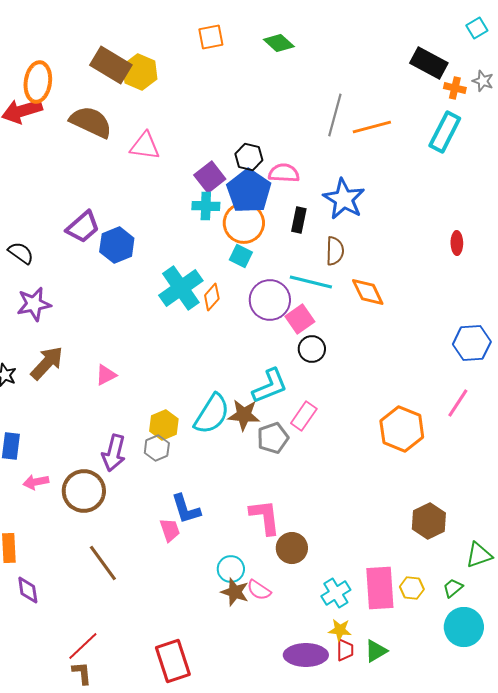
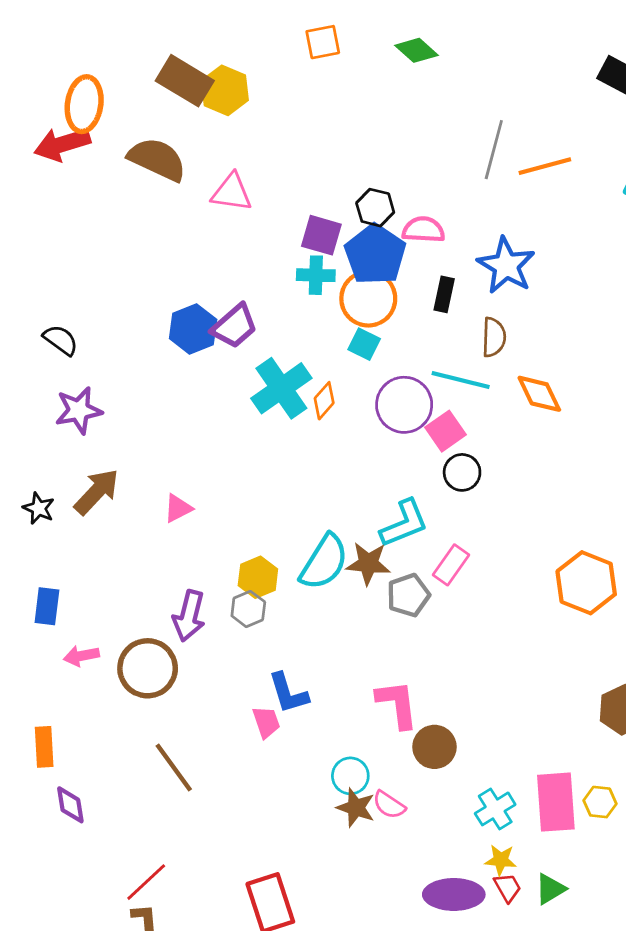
purple square: (210, 177) -> (321, 235), turned -36
purple trapezoid: (83, 227) -> (234, 326), moved
red trapezoid: (345, 650) -> (508, 888), turned -30

